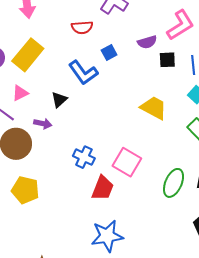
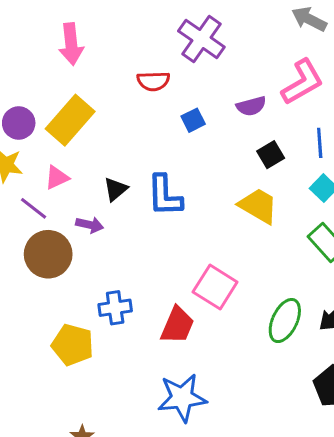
black square: (167, 60) -> (271, 155), moved, turned -30
blue L-shape: (83, 73) -> (165, 196), moved, turned 32
blue cross: (84, 157) -> (115, 308), moved, turned -35
yellow pentagon: (25, 190) -> (73, 345), moved

